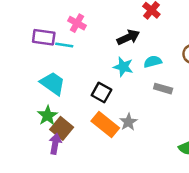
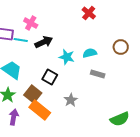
black arrow: (128, 37) -> (44, 42), moved
orange rectangle: (105, 125) -> (40, 110), moved
brown square: (62, 128) -> (33, 94), moved

